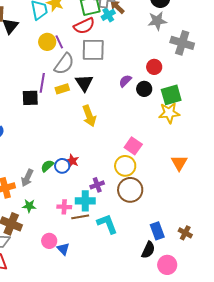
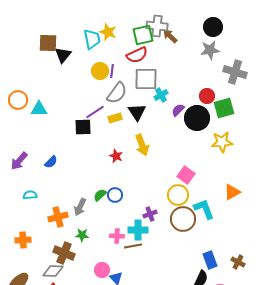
cyan cross: (108, 15) -> (161, 95), moved
purple line: (59, 42) -> (112, 71), turned 32
purple line: (42, 83) -> (95, 112), turned 48
black circle: (144, 89) -> (197, 118), size x1.6
green square: (171, 95) -> (224, 108), moved
red star: (72, 161) -> (116, 156), moved
orange triangle: (179, 163) -> (232, 192), turned 30
cyan L-shape: (107, 224) -> (204, 209), moved

